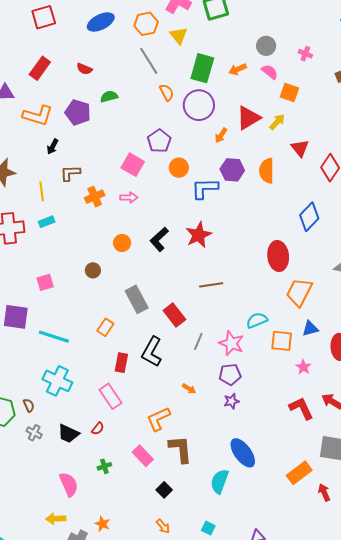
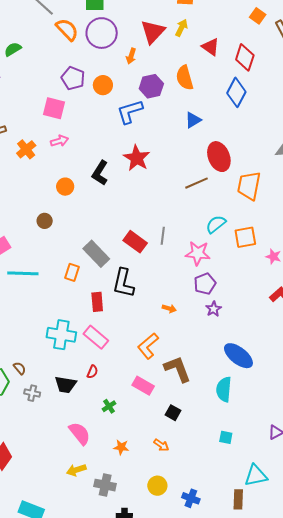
orange semicircle: (167, 92) -> (67, 30), size x1.4
orange circle: (179, 168) -> (103, 85), moved
blue diamond: (309, 217) -> (236, 92), moved
brown line: (211, 285) -> (196, 183), moved
gray rectangle: (137, 299) -> (96, 254), moved
blue triangle: (310, 329) -> (193, 120), moved
cyan line: (54, 337) -> (23, 273), moved
gray line: (198, 342) -> (163, 236), moved
cyan cross: (57, 381) -> (61, 335), moved
orange star: (102, 524) -> (121, 447), moved
orange arrow: (163, 526) -> (161, 445), moved

